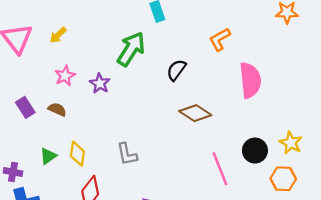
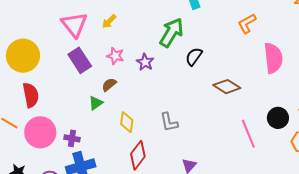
black semicircle: (176, 70) -> (194, 57), moved
pink star: (65, 76) -> (115, 56), turned -30
purple rectangle: (25, 107) -> (80, 60), moved, size x1.4
brown semicircle: (57, 109) -> (109, 85), turned -63
green triangle: (48, 156) -> (96, 103), moved

